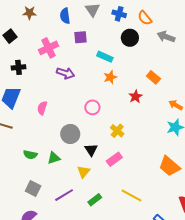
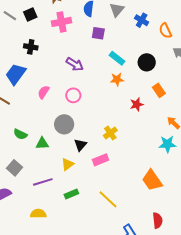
black circle: (130, 38) -> (147, 62), moved
pink cross: (49, 48) -> (62, 22), moved
pink circle: (92, 107) -> (73, 95), moved

